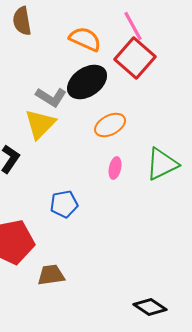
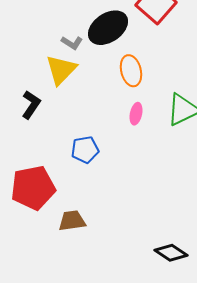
gray L-shape: (51, 97) -> (72, 43), size x0.7
orange ellipse: (110, 125) -> (131, 71), turned -76

